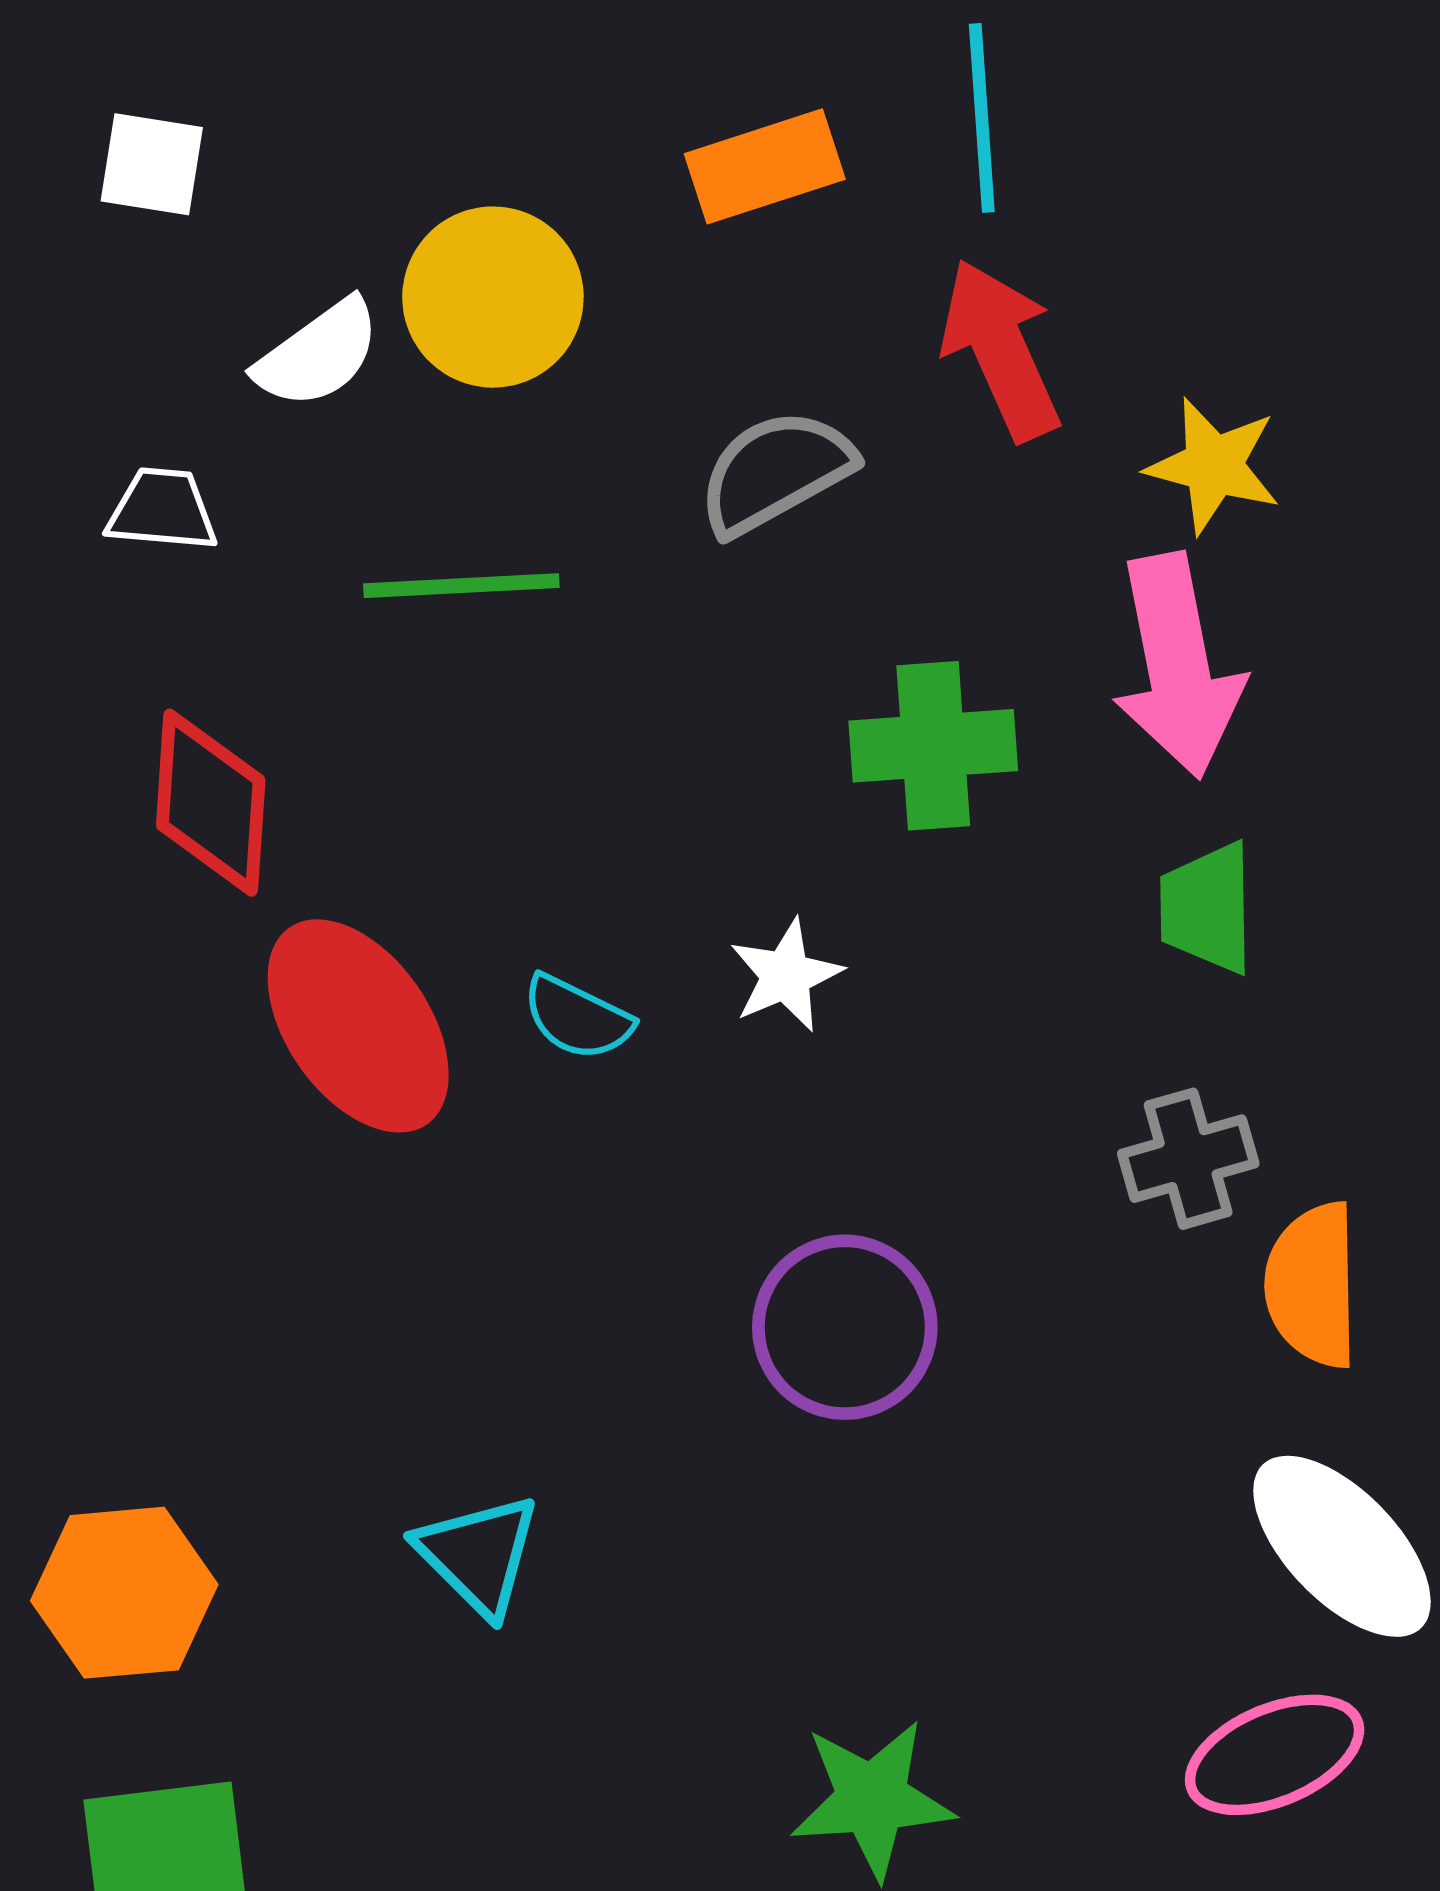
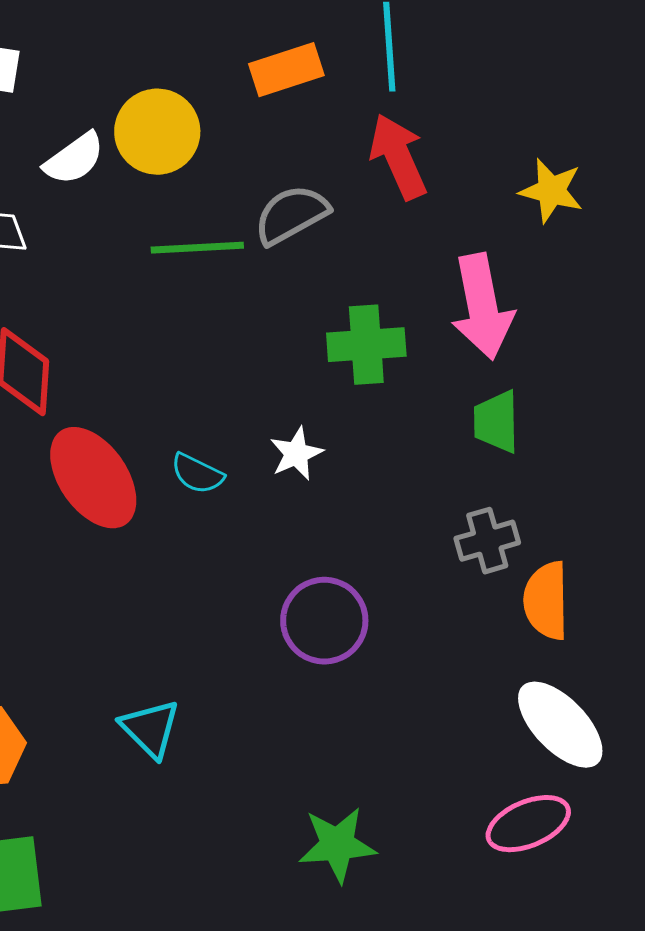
yellow star: (1213, 466) -> (551, 191), moved
green line: (461, 586) -> (197, 248), moved

